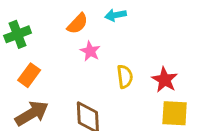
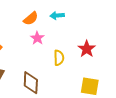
red star: (165, 80) -> (87, 49), moved

